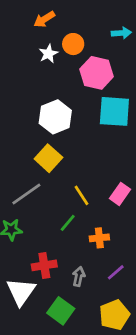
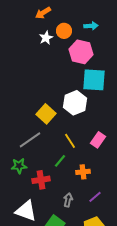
cyan arrow: (121, 33) -> (91, 26), moved
white hexagon: (55, 117) -> (75, 103), moved
red cross: (44, 265) -> (41, 180), moved
white triangle: (21, 292) -> (26, 211), turned -45

